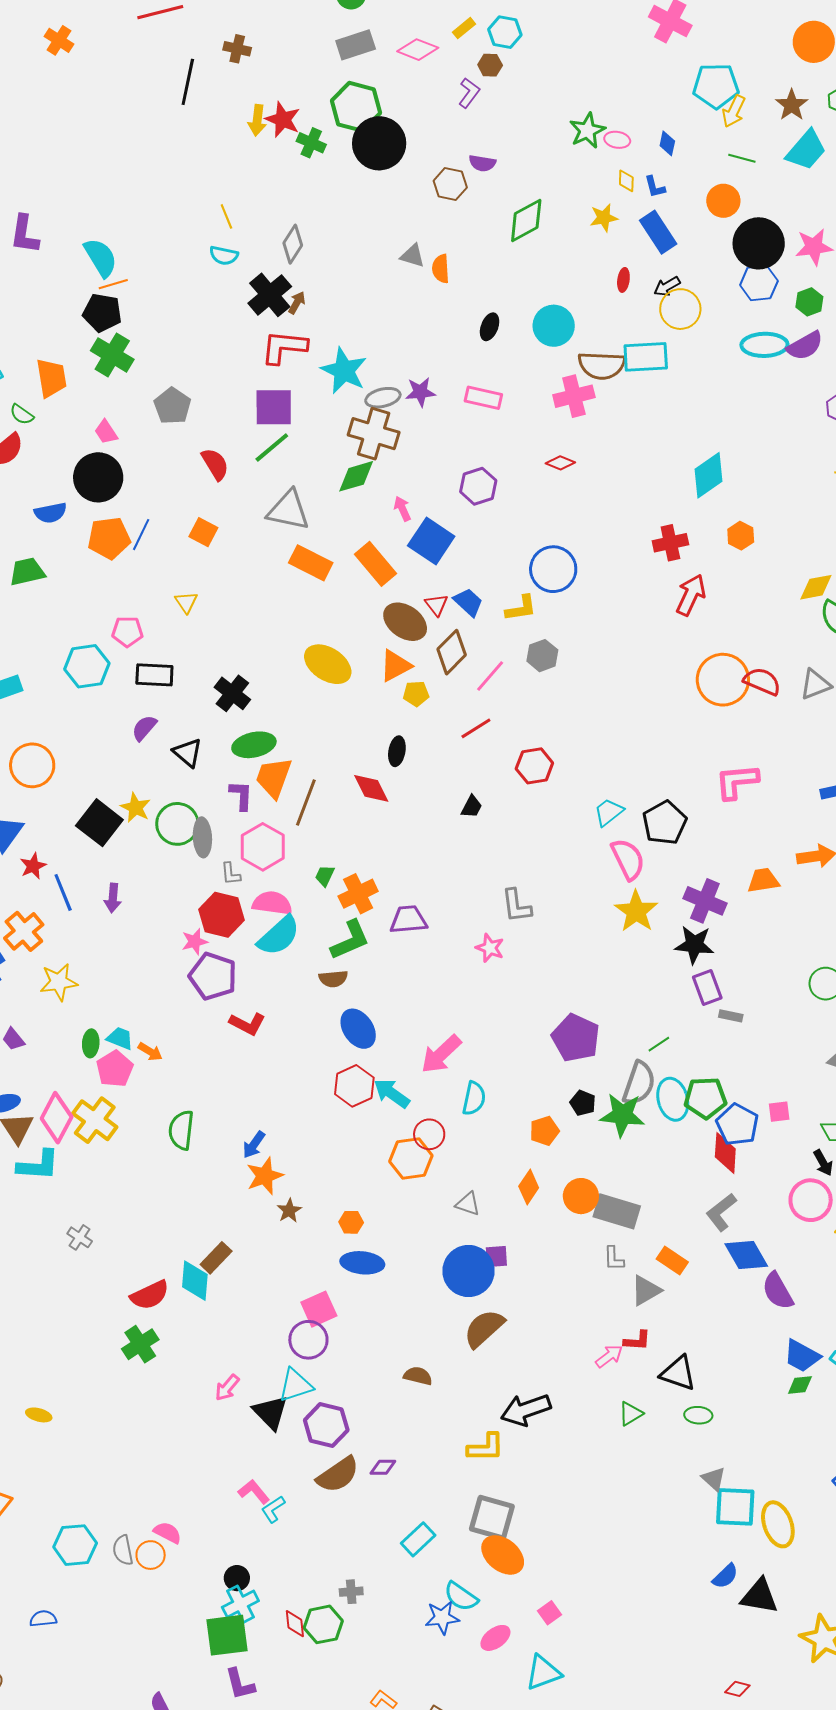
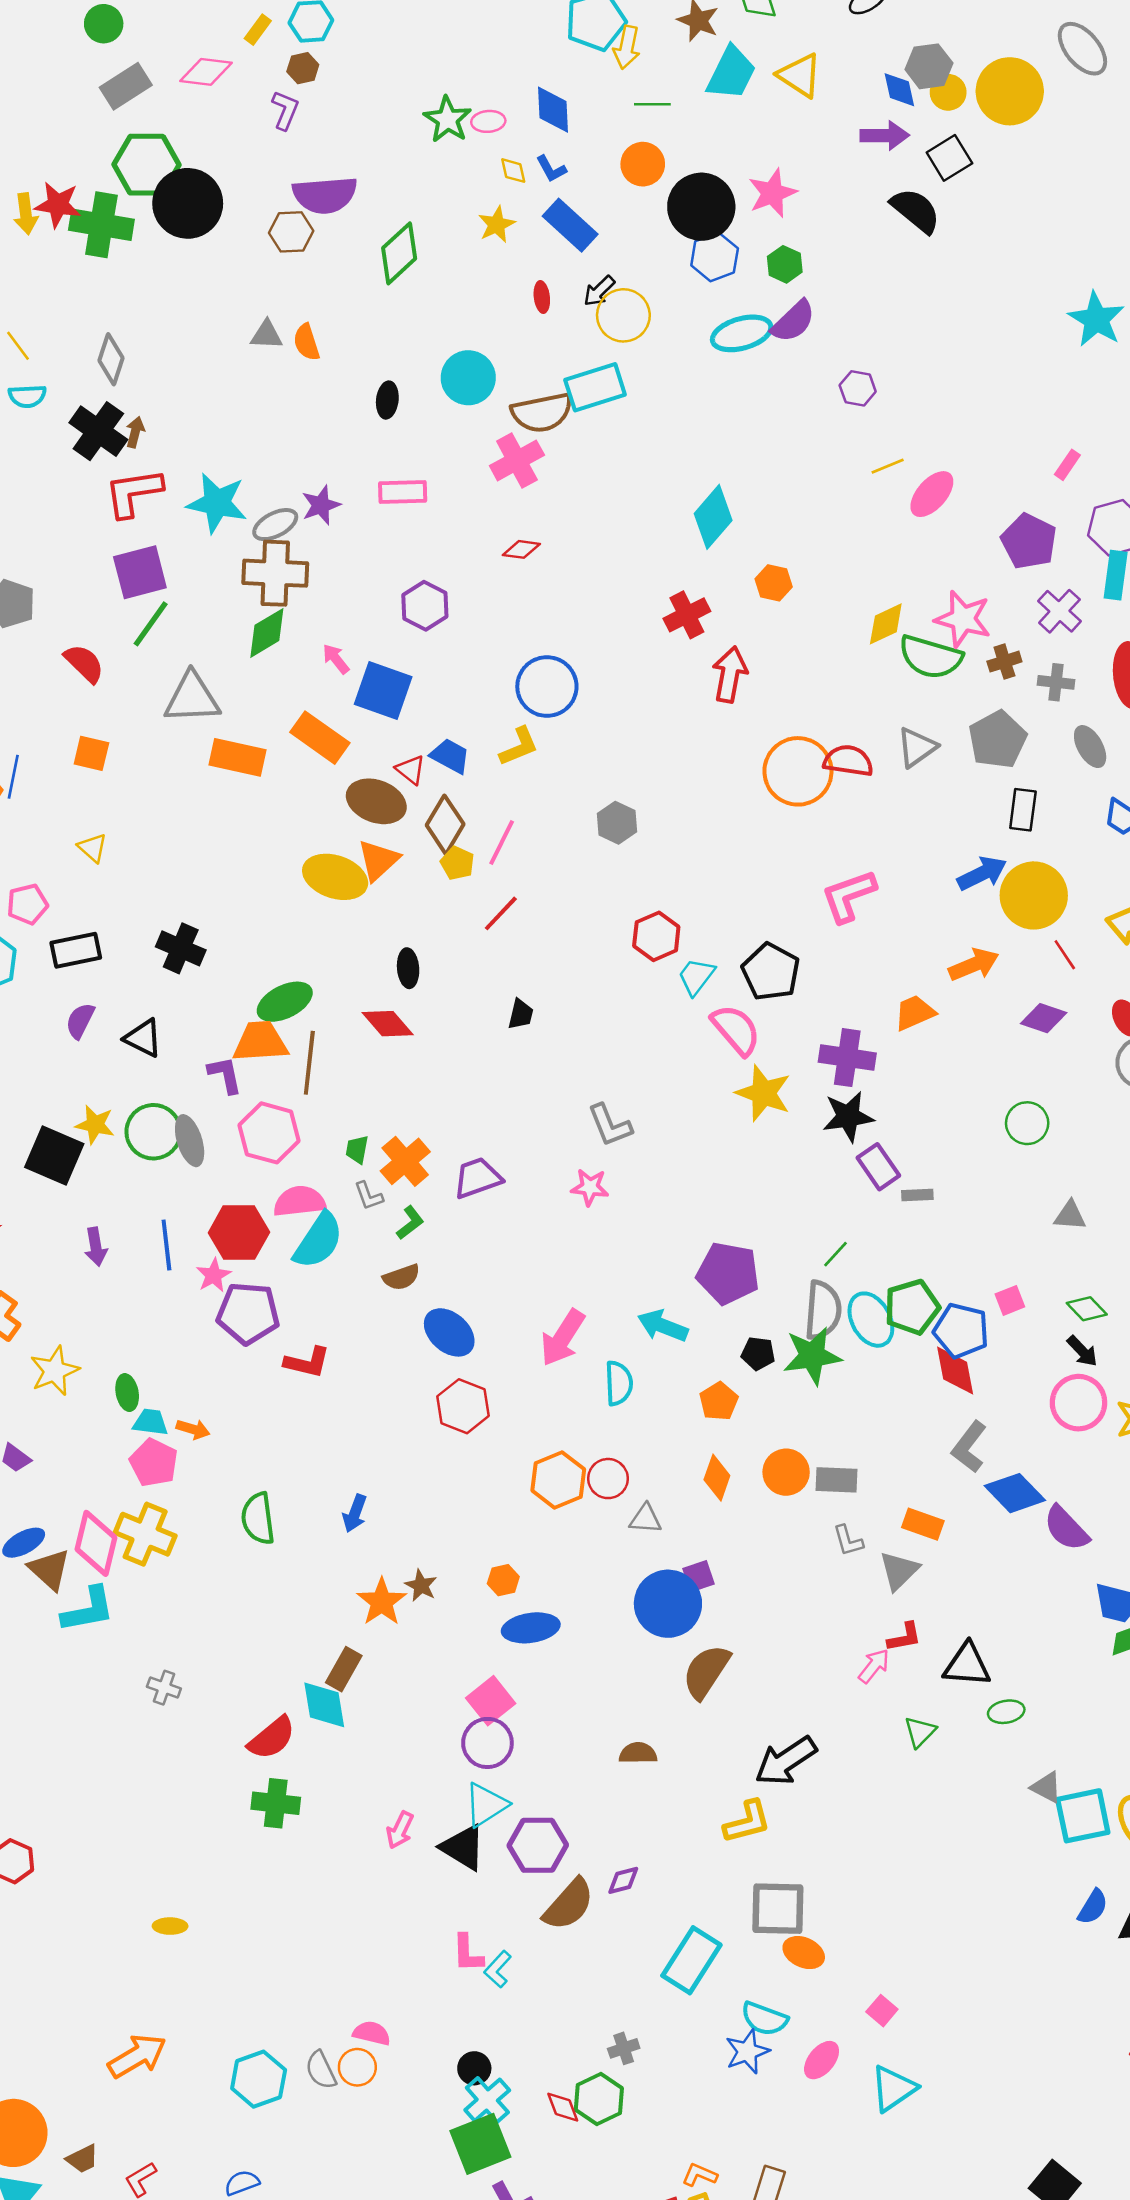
green cross: (311, 143) -> (101, 225), size x1.6
blue diamond: (667, 143) -> (553, 110), size x1.5
purple semicircle: (482, 163) -> (325, 195), size x1.8
gray hexagon: (542, 656) -> (617, 823), moved
yellow ellipse: (328, 664) -> (335, 877), moved
yellow pentagon: (416, 694) -> (457, 863), moved, turned -30
green ellipse: (254, 745) -> (285, 1002), moved
red hexagon: (534, 766) -> (656, 936), moved
orange trapezoid: (274, 778) -> (260, 1042), turned 81
gray L-shape: (231, 874) -> (369, 1196), moved
blue line: (63, 892) -> (166, 1245), moved, turned 30
green L-shape: (350, 940) -> (410, 1223), size x0.6
green ellipse: (91, 1043) -> (127, 1393), moved
cyan arrow: (392, 1093) -> (663, 1326), moved
red circle: (429, 1134) -> (608, 1479), moved
orange star: (265, 1176) -> (382, 1602), moved
gray rectangle: (617, 1211) -> (837, 1480), size x0.7
green cross: (140, 1344) -> (276, 1803), turned -36
pink L-shape: (254, 1492) -> (468, 1953), turned -128
cyan rectangle: (418, 1539) -> (691, 1960), size x1.4
orange ellipse: (503, 1555) -> (804, 1953), size x0.7

